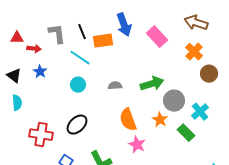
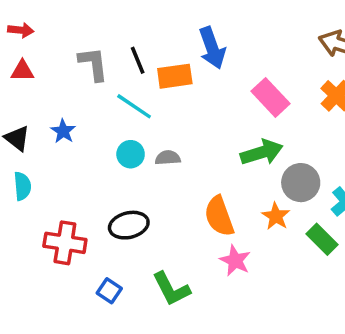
pink rectangle: (157, 37) -> (271, 97), moved
red arrow: (34, 49) -> (21, 30), moved
gray semicircle: (115, 86) -> (168, 158), moved
black ellipse: (77, 125) -> (129, 225), turned 30

